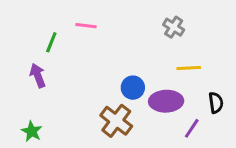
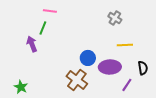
pink line: (86, 26) -> (50, 11), moved
green line: (51, 42) -> (43, 28), moved
purple arrow: (38, 75) -> (32, 44), moved

